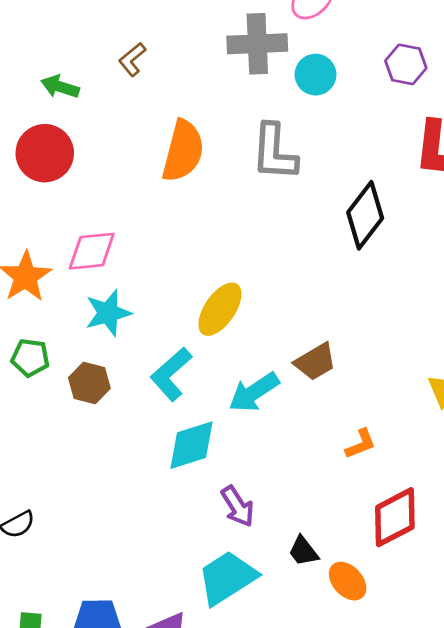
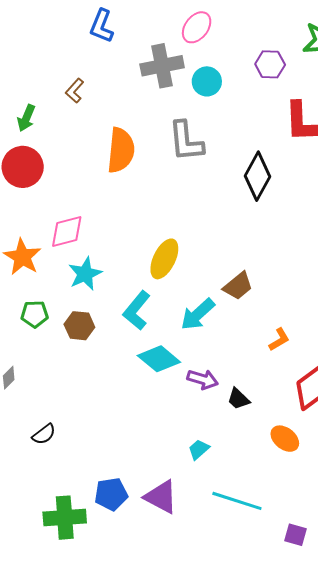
green arrow: (60, 87) -> (26, 118), turned -76
cyan diamond: (192, 445) -> (159, 359), turned 66
purple arrow: (238, 506) -> (203, 379), moved, turned -32
black trapezoid: (303, 551) -> (238, 399), moved
cyan trapezoid: (227, 578) -> (199, 449), size x0.5

